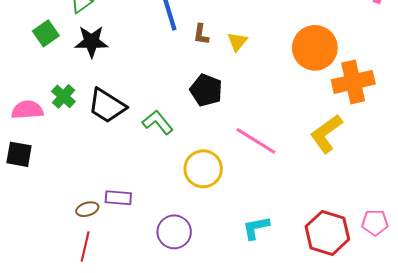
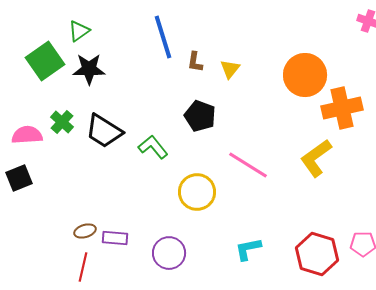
green square: (46, 33) -> (45, 61), size x1.5
black square: (19, 154) -> (19, 178), turned -32
purple rectangle: (118, 198) -> (115, 238), moved

